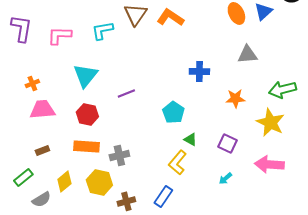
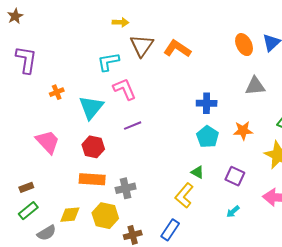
pink L-shape: (59, 35) -> (125, 89), moved, turned 65
orange cross: (32, 83) -> (57, 92), moved
pink trapezoid: (42, 109) -> (48, 142), turned 52
cyan pentagon: (173, 112) -> (208, 137), moved
brown rectangle: (42, 150) -> (26, 187), moved
yellow diamond: (64, 181) -> (70, 215), turned 35

